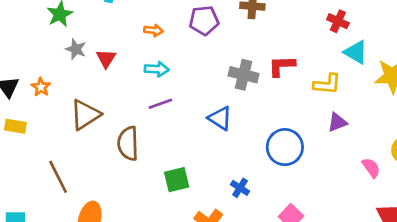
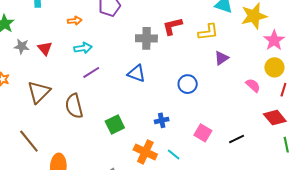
blue circle: (285, 147) -> (188, 84), size x0.7
blue cross: (240, 188) -> (162, 120), turned -32

